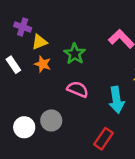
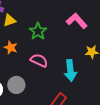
orange star: (43, 64) -> (11, 48), moved

